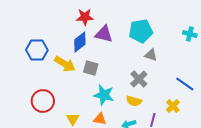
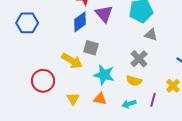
purple triangle: (104, 34) -> (104, 14), turned 36
blue hexagon: (37, 50) -> (27, 23), moved
yellow arrow: (65, 64) -> (72, 61), moved

